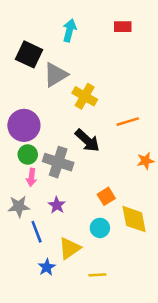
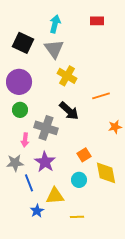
gray triangle: (56, 75) -> (54, 49), moved, turned -35
purple circle: (24, 125) -> (19, 82), moved
green circle: (28, 155) -> (20, 110), moved
purple star: (57, 205) -> (45, 162), size x1.5
yellow triangle: (70, 248) -> (55, 196), turned 30

